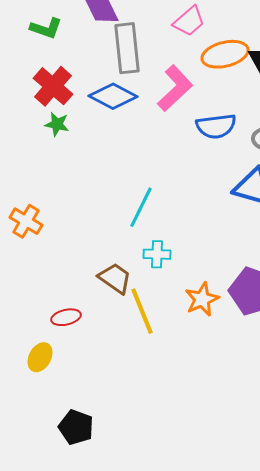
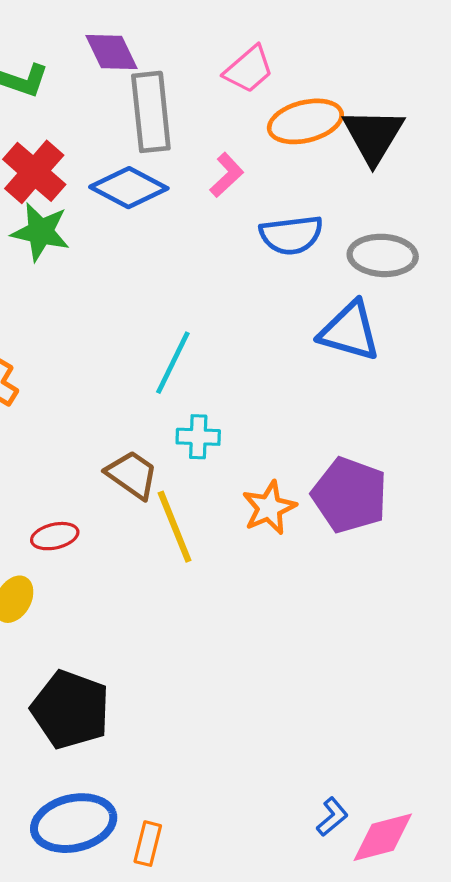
pink L-shape: (175, 88) -> (227, 175), size x0.6
green star: (57, 124) -> (41, 232), size x1.5
black pentagon: (76, 427) -> (70, 710), size x1.4

